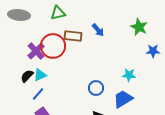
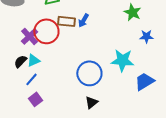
blue arrow: (98, 30) -> (83, 20), moved, turned 72
cyan star: (129, 75) -> (122, 60), size x1.6
blue circle: (96, 88) -> (89, 73), size x1.6
blue trapezoid: (123, 99) -> (144, 81), moved

